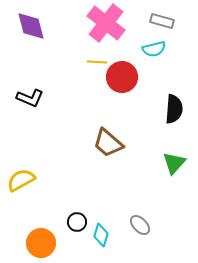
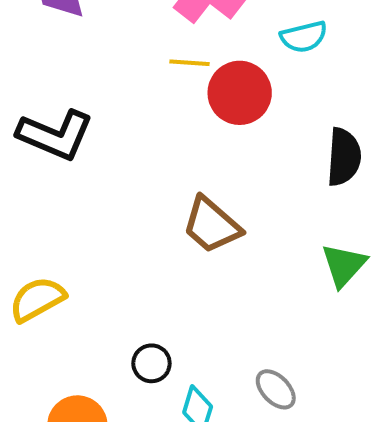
black L-shape: (30, 98) -> (55, 135), size x1.4
black circle: (77, 222) -> (151, 363), moved

